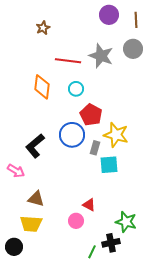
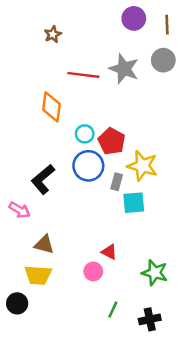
cyan circle: (76, 89) -> (85, 134), moved
black cross: (111, 243) -> (150, 319), moved

